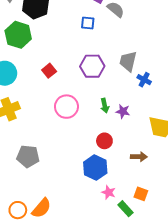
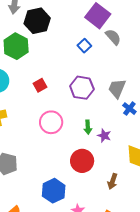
blue square: (88, 23) -> (84, 46), turned 32
red circle: (104, 141) -> (82, 161), size x1.5
brown arrow: (139, 157) -> (113, 181), turned 98
blue hexagon: (95, 168) -> (54, 191), moved

